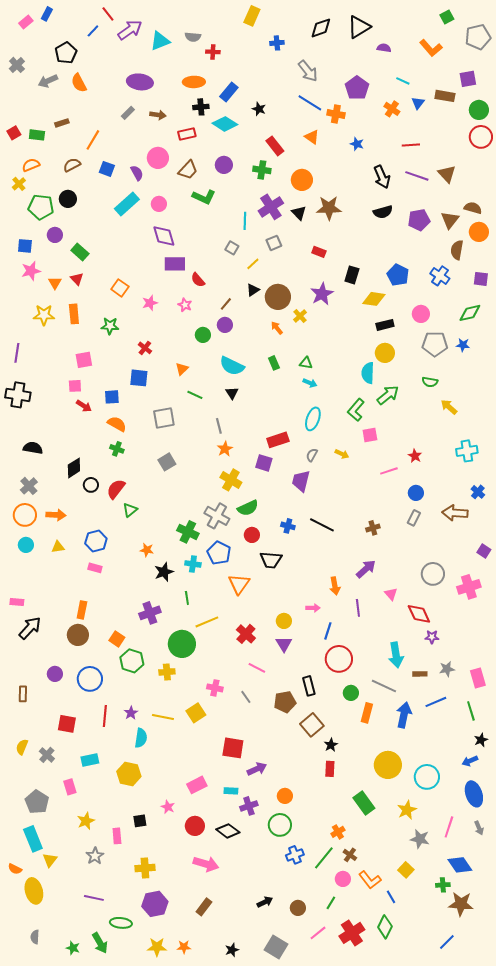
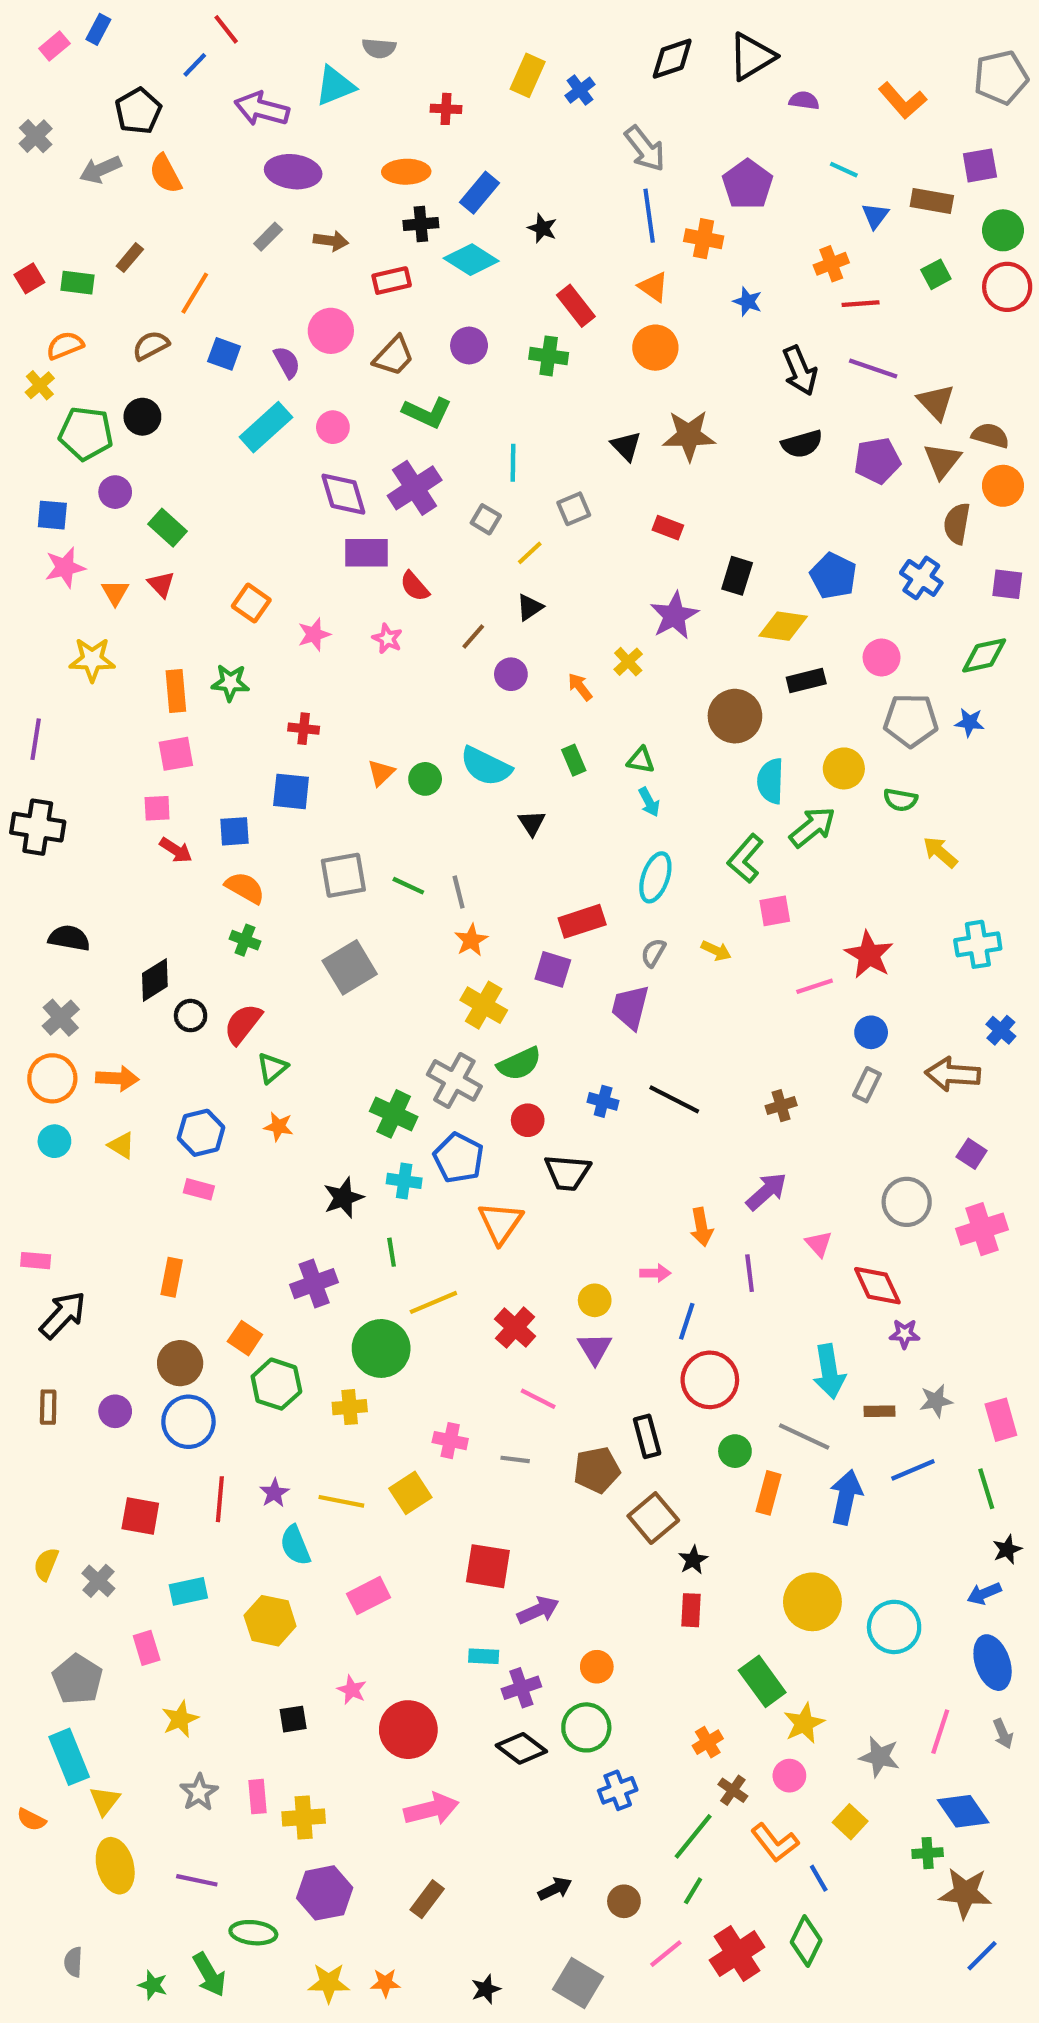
yellow rectangle: (252, 16) -> (528, 75), moved
green square: (447, 17) -> (936, 274), moved
purple arrow: (130, 30) -> (262, 109), moved, turned -130
gray semicircle: (193, 37) -> (379, 48), moved
blue cross: (277, 43) -> (580, 90), turned -32
blue line: (310, 103) -> (649, 216), turned 50
orange cross: (392, 109) -> (831, 264), moved, turned 35
brown rectangle: (62, 123) -> (130, 258), turned -32
brown triangle: (447, 174) -> (936, 402), moved
orange circle: (302, 180) -> (655, 348), moved
purple cross: (271, 207) -> (415, 488), moved
brown circle: (278, 297) -> (735, 716), moved
orange rectangle: (74, 314) -> (176, 691), moved
purple circle: (225, 325) -> (511, 674), moved
green circle: (203, 335) -> (425, 779), moved
red cross: (145, 348) -> (304, 729), turned -32
yellow circle: (385, 353) -> (844, 768), moved
cyan arrow: (310, 383) -> (649, 802), turned 40
black triangle: (232, 393) -> (532, 823), moved
green line: (195, 395) -> (408, 886), moved
red star: (415, 456) -> (869, 955), size x1.6
gray square: (167, 462) -> (350, 967), size x1.4
yellow triangle: (58, 547) -> (121, 1145), turned 40
orange star: (147, 550) -> (278, 1127), moved
purple square: (484, 551) -> (972, 1154), moved
brown circle: (78, 635) -> (180, 1363), moved
brown rectangle: (23, 694) -> (48, 1407), moved
gray line: (246, 697) -> (515, 1459), turned -48
cyan semicircle: (141, 738) -> (295, 1545), turned 150
pink rectangle: (197, 785) -> (369, 1596), moved
yellow star: (407, 810) -> (804, 1723), moved
red circle: (195, 826) -> (408, 1730), size x1.4
black diamond: (228, 831) -> (521, 1748), moved
pink rectangle: (117, 836) -> (258, 1797), moved
green line: (324, 858) -> (693, 1836), moved
pink arrow: (206, 864) -> (431, 1809), turned -30
pink circle: (343, 879) -> (789, 1776), moved
yellow ellipse: (34, 891) -> (115, 1866), moved
blue line: (447, 942) -> (982, 1956), moved

